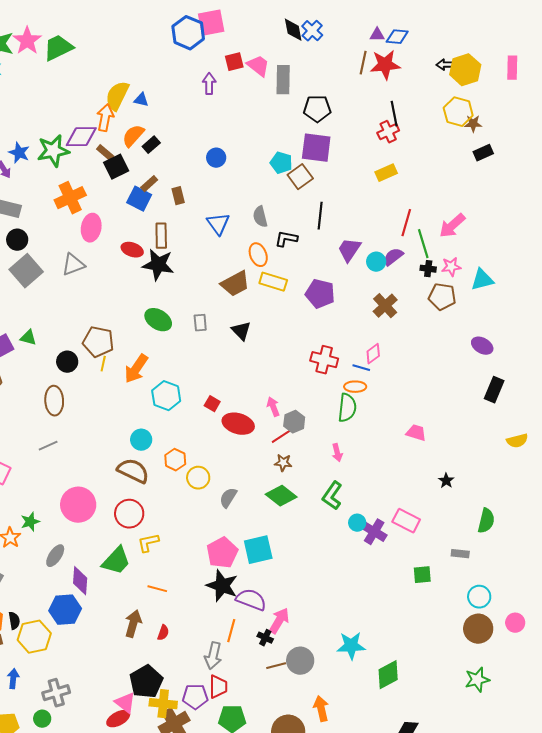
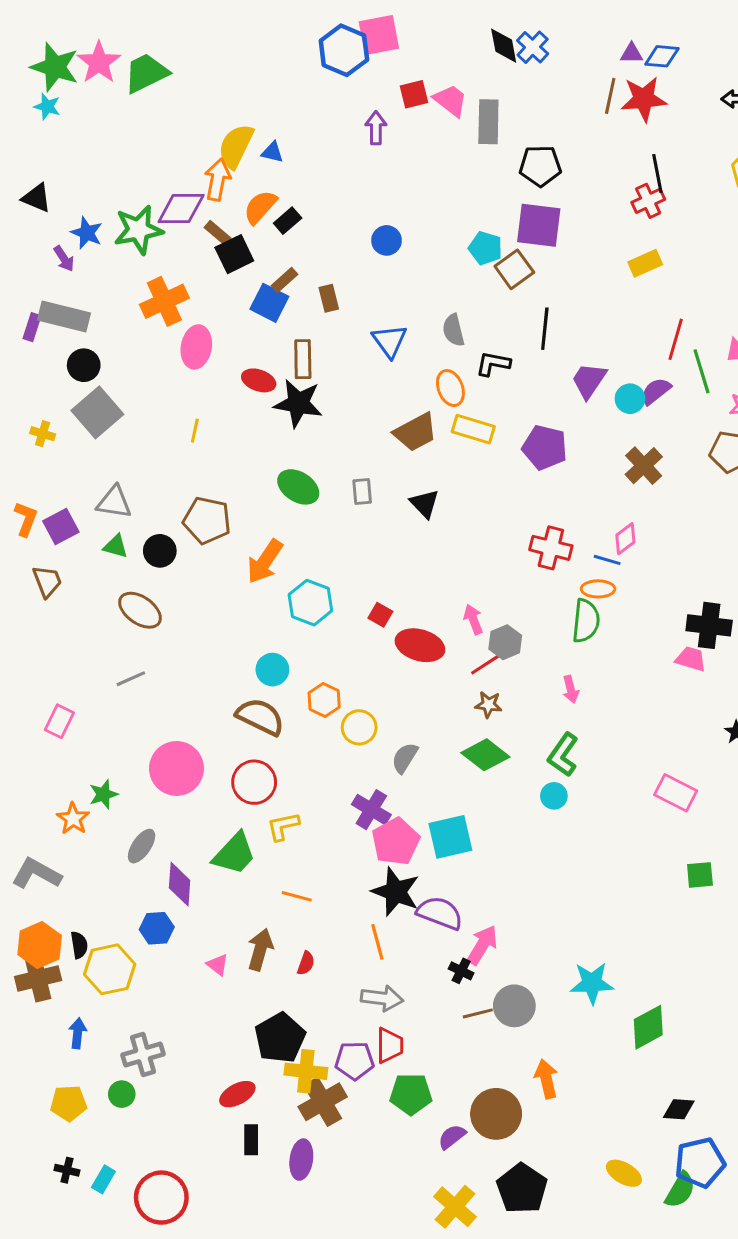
gray triangle: (73, 265) -> (114, 502), moved, turned 30
black cross: (428, 269) -> (709, 625), moved, size x1.8
green triangle: (28, 338) -> (116, 546), moved
yellow line: (103, 364) -> (195, 431), moved
brown ellipse: (54, 401) -> (140, 610), turned -52
cyan circle: (357, 523) -> (554, 796), moved
purple cross: (374, 532) -> (371, 810), moved
blue hexagon: (65, 610) -> (157, 928), size x0.7
orange line: (231, 631) -> (377, 942), moved, turned -30
gray arrow: (213, 656) -> (382, 998), turned -96
pink triangle: (125, 703) -> (218, 965), moved, size x0.7

